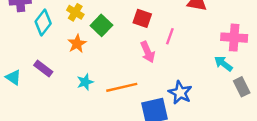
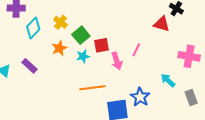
red square: (142, 18) -> (101, 45), moved, turned -35
cyan arrow: (223, 64) -> (168, 80), moved
cyan star: (85, 82) -> (83, 56), moved

